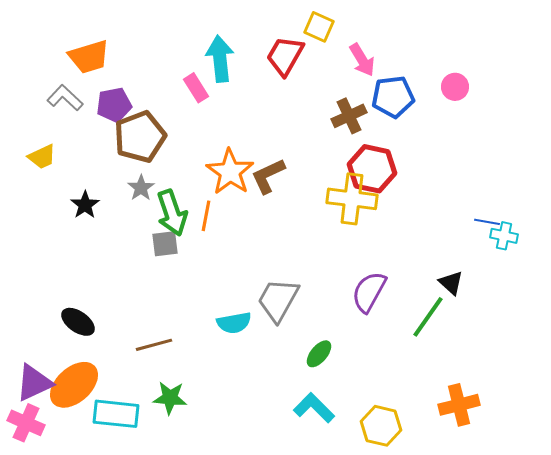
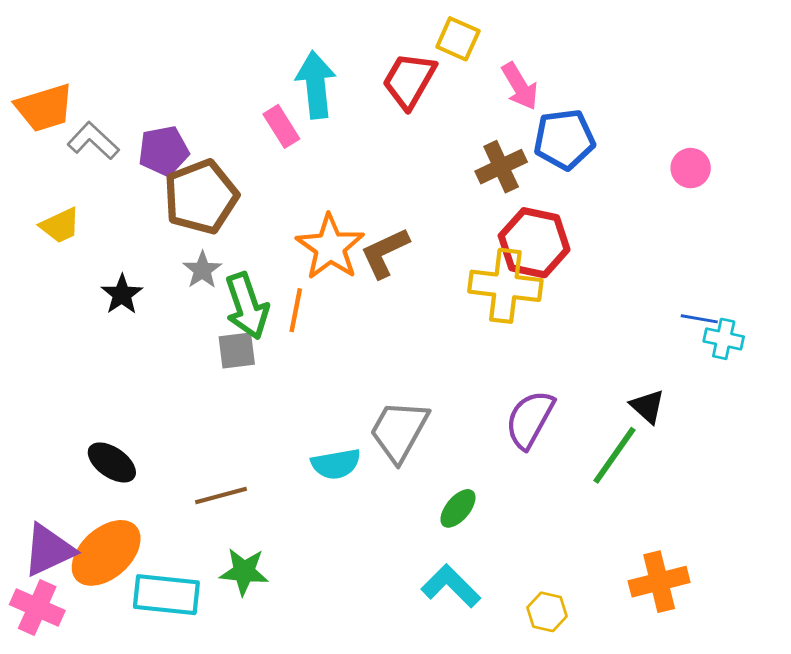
orange trapezoid: (89, 57) -> (44, 108), moved
pink circle: (455, 87) -> (691, 168), moved
yellow hexagon: (381, 426) -> (547, 612), size x0.7

